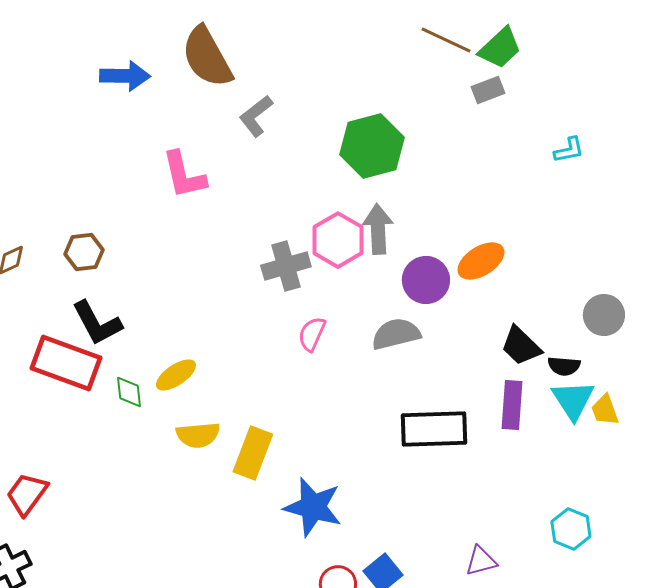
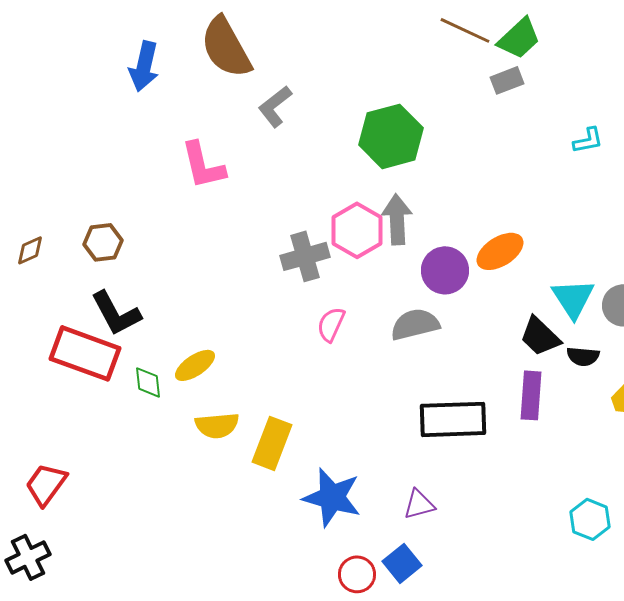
blue arrow: (125, 76) -> (144, 66), turned 102
cyan triangle: (573, 400) -> (573, 298), moved
purple triangle: (481, 561) -> (419, 504), moved

